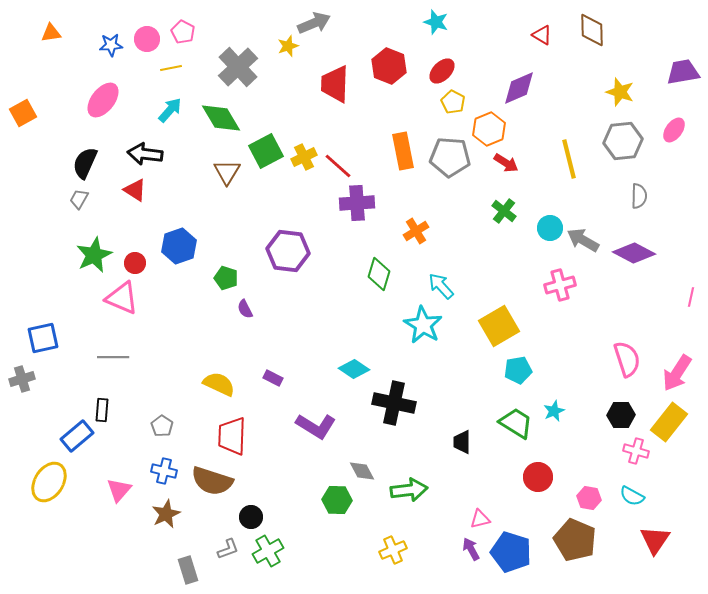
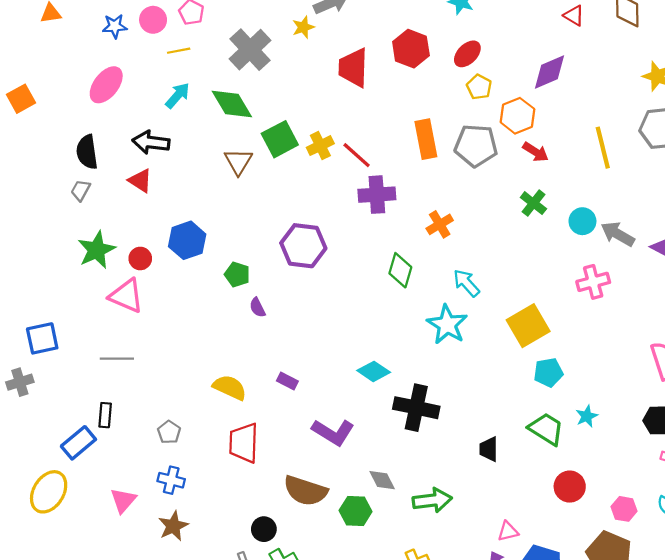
black semicircle: (85, 163) -> (87, 152), turned -32
brown semicircle: (212, 481) -> (305, 491), moved

